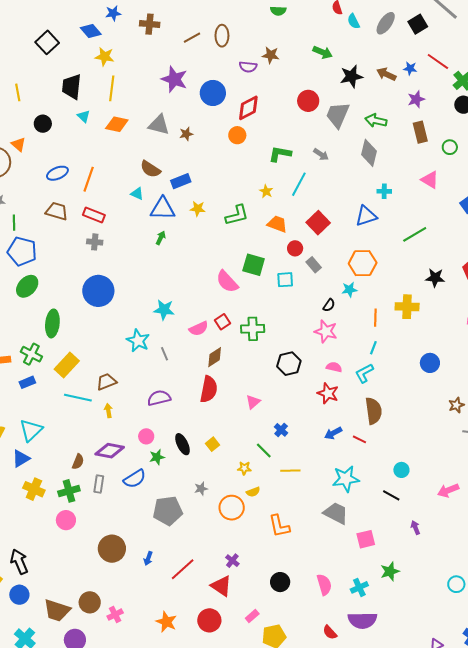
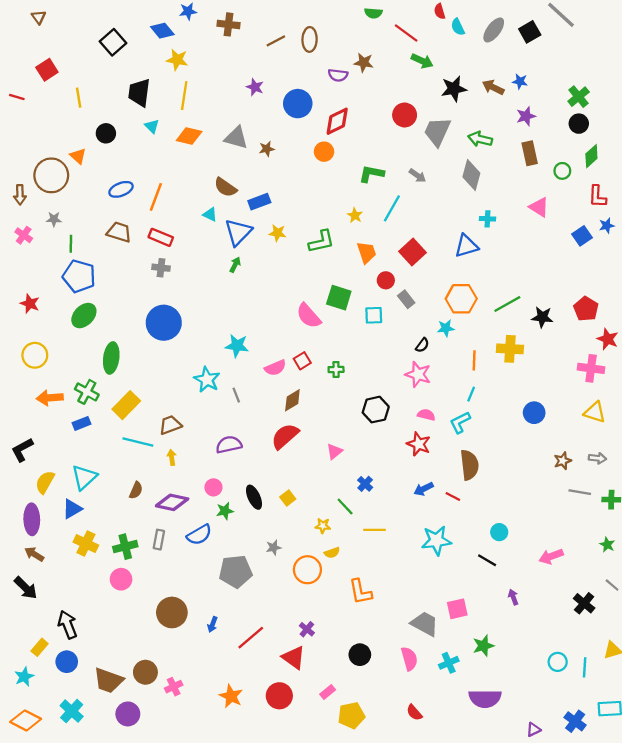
red line: (438, 62) -> (406, 33), moved
purple star: (174, 79) -> (255, 87), size x0.6
blue triangle: (163, 209) -> (238, 232), turned -48
orange trapezoid: (277, 224) -> (366, 252), turned 50
green line: (415, 234) -> (507, 304), moved
green cross: (253, 329) -> (336, 369), size x0.6
red semicircle: (209, 389) -> (285, 436), turned -144
brown semicircle: (78, 462) -> (136, 490), moved
gray trapezoid: (336, 513) -> (425, 624), moved
purple semicircle: (362, 620) -> (485, 698), moved

